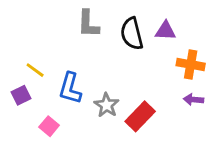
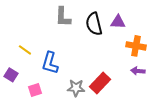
purple square: (21, 95) -> (11, 75), moved, turned -32
gray star: (107, 105) -> (76, 88), moved, turned -30
pink square: (49, 126) -> (35, 90), turned 32

